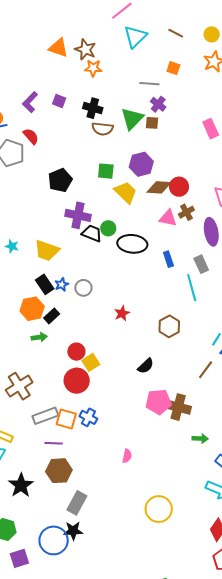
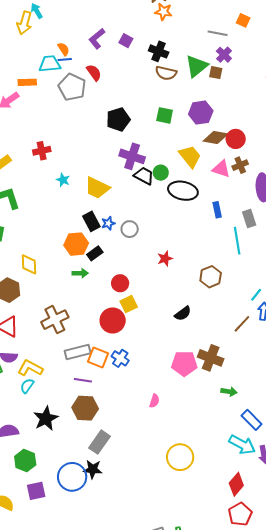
yellow trapezoid: (126, 192) -> (190, 156), moved
red circle: (76, 352) -> (120, 283), moved
pink pentagon: (158, 402) -> (184, 363), moved

